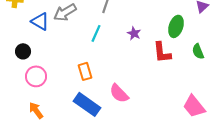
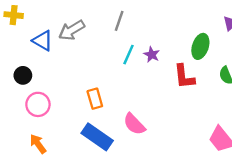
cyan line: (96, 33) -> (128, 55), moved

